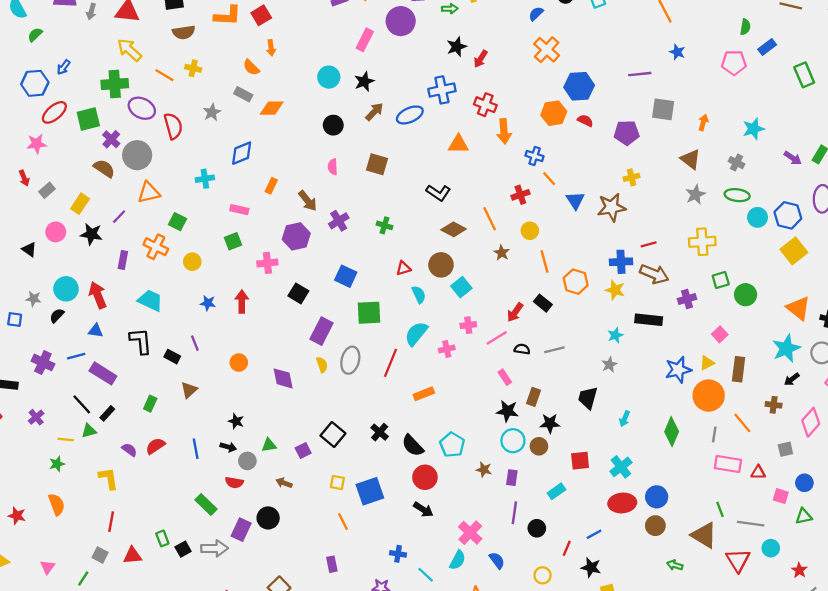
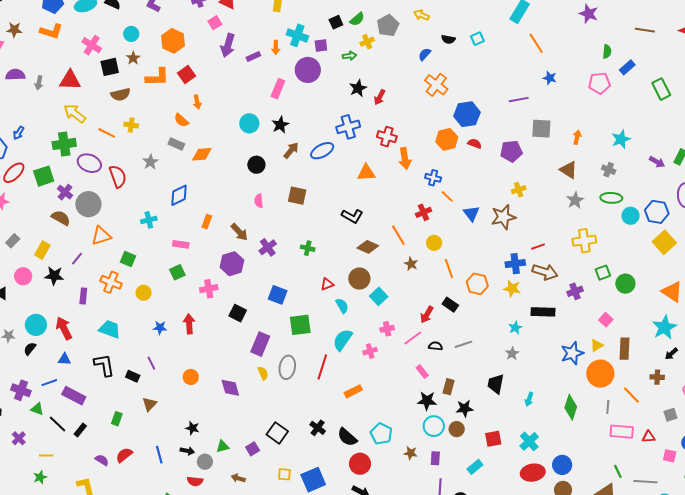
green triangle: (89, 431) -> (37, 409), moved, turned 40

